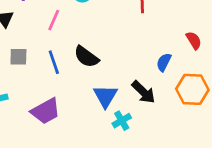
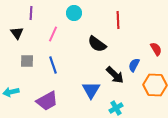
black semicircle: (86, 57) -> (97, 44), moved
black arrow: (143, 92) -> (115, 75), moved
cyan cross: (122, 121) -> (116, 108), moved

